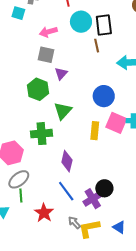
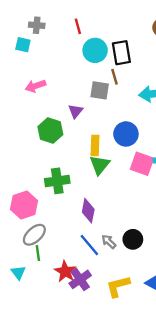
pink arrow: (48, 32) -> (36, 86), moved
gray square: (46, 55) -> (100, 90), moved
green triangle: (63, 111) -> (100, 165), moved
yellow rectangle: (95, 131) -> (95, 145), moved
purple cross: (93, 199) -> (80, 279), moved
gray arrow: (74, 223) -> (109, 242), moved

